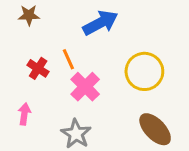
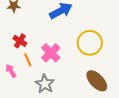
orange line: (68, 59) -> (28, 60), moved
pink arrow: (24, 114) -> (11, 71), turned -40

